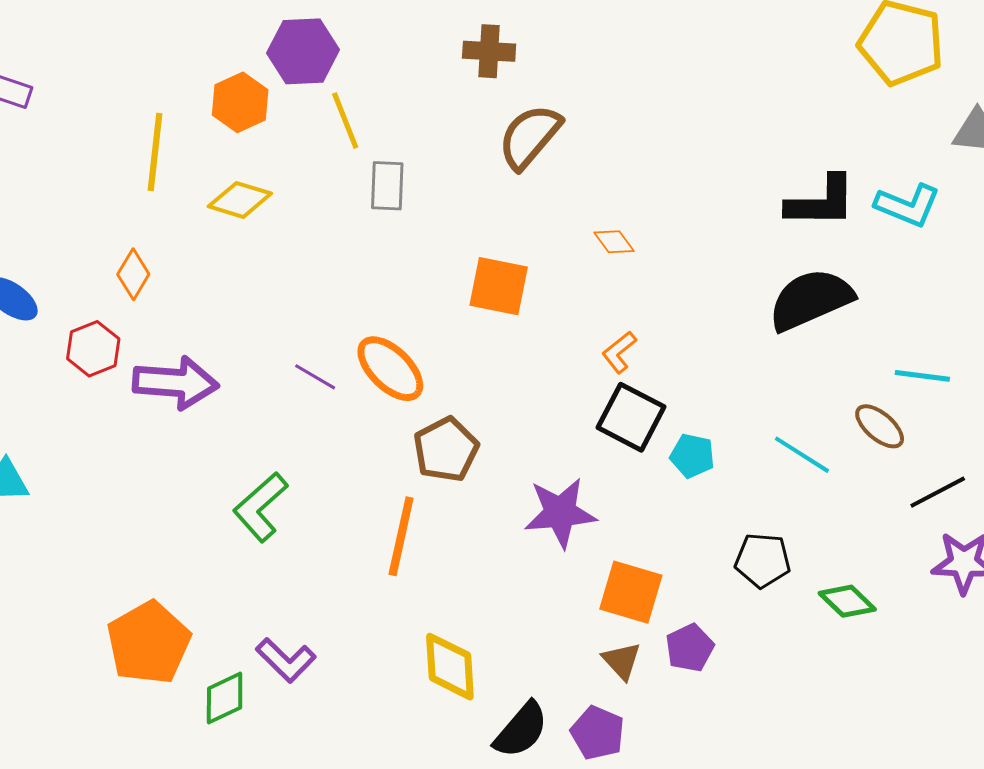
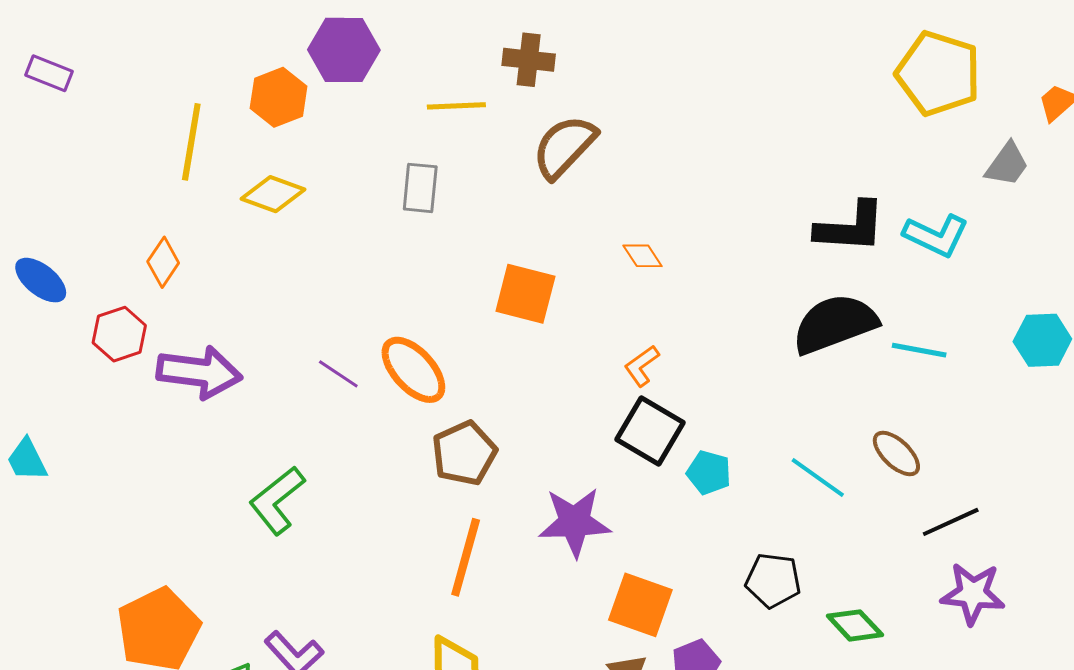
yellow line: (345, 121) -> (456, 106), moved, turned -74
cyan line: (922, 376) -> (919, 350), moved
orange line: (401, 536) -> (466, 557), moved

